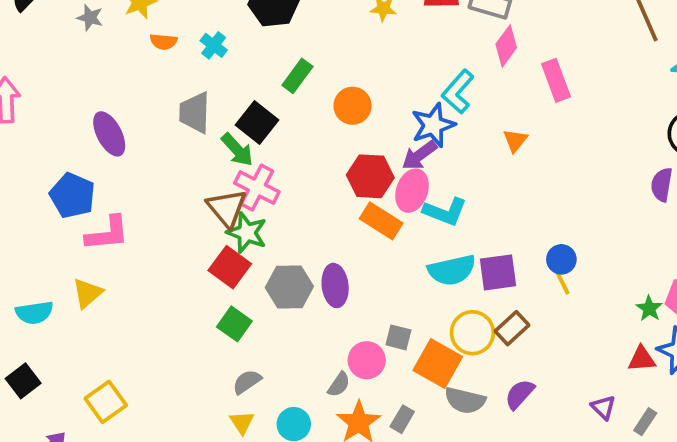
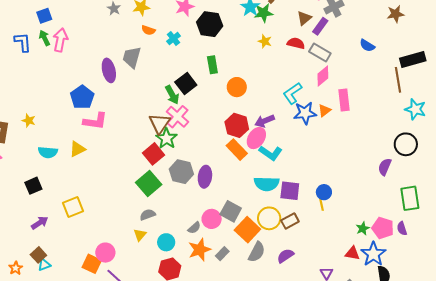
green rectangle: (297, 76) -> (212, 65), turned -60
gray trapezoid: (195, 113) -> (132, 57), moved
blue star: (433, 125) -> (305, 113), moved
orange triangle: (515, 140) -> (324, 111), moved
green square: (234, 324) -> (149, 184), size x1.4
gray square: (398, 337) -> (231, 211), size x1.5
gray semicircle: (465, 400) -> (257, 252), turned -90

